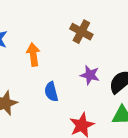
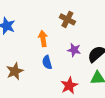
orange arrow: (33, 55) -> (43, 39), moved

